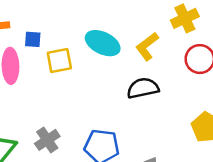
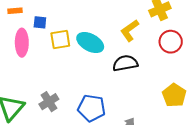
cyan ellipse: (103, 43) -> (90, 43), moved

